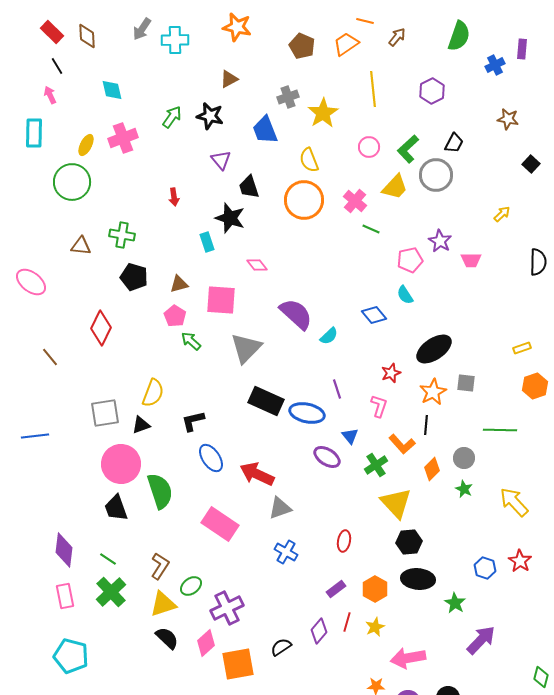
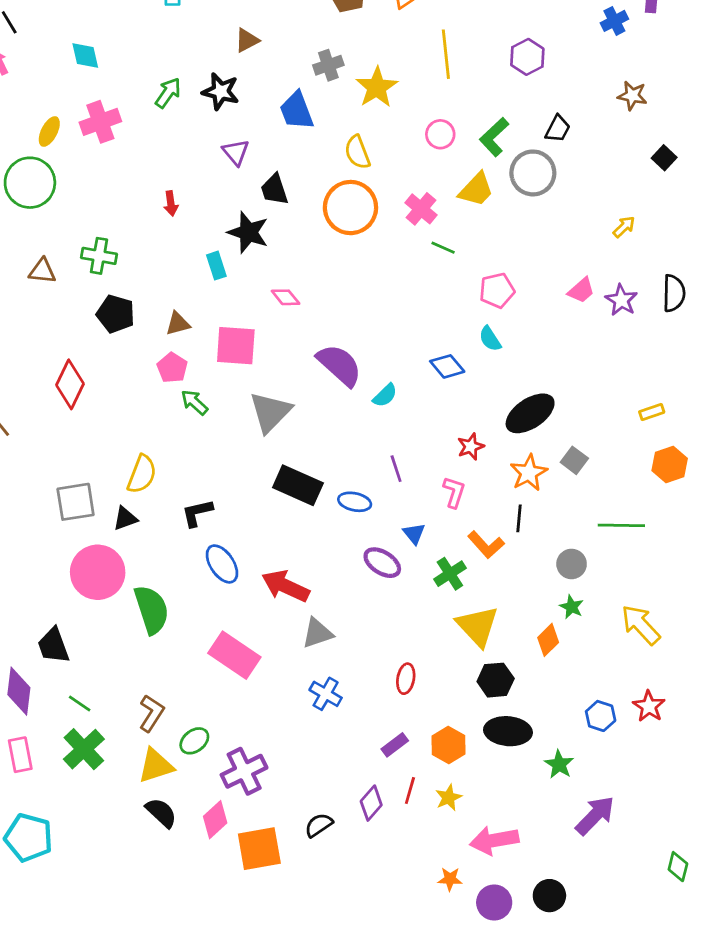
purple star: (440, 241) -> (621, 300), moved
pink trapezoid: (471, 260) -> (581, 290), turned -40
gray square: (466, 383) -> (574, 460), turned 30
blue ellipse: (307, 413) -> (355, 502), size x0.7
orange diamond: (432, 469) -> (548, 640), moved
black trapezoid: (116, 508) -> (53, 646), moved

